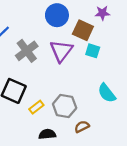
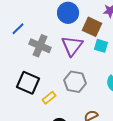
gray cross: (27, 51) -> (40, 46), turned -30
gray hexagon: (65, 106) -> (75, 82), moved

